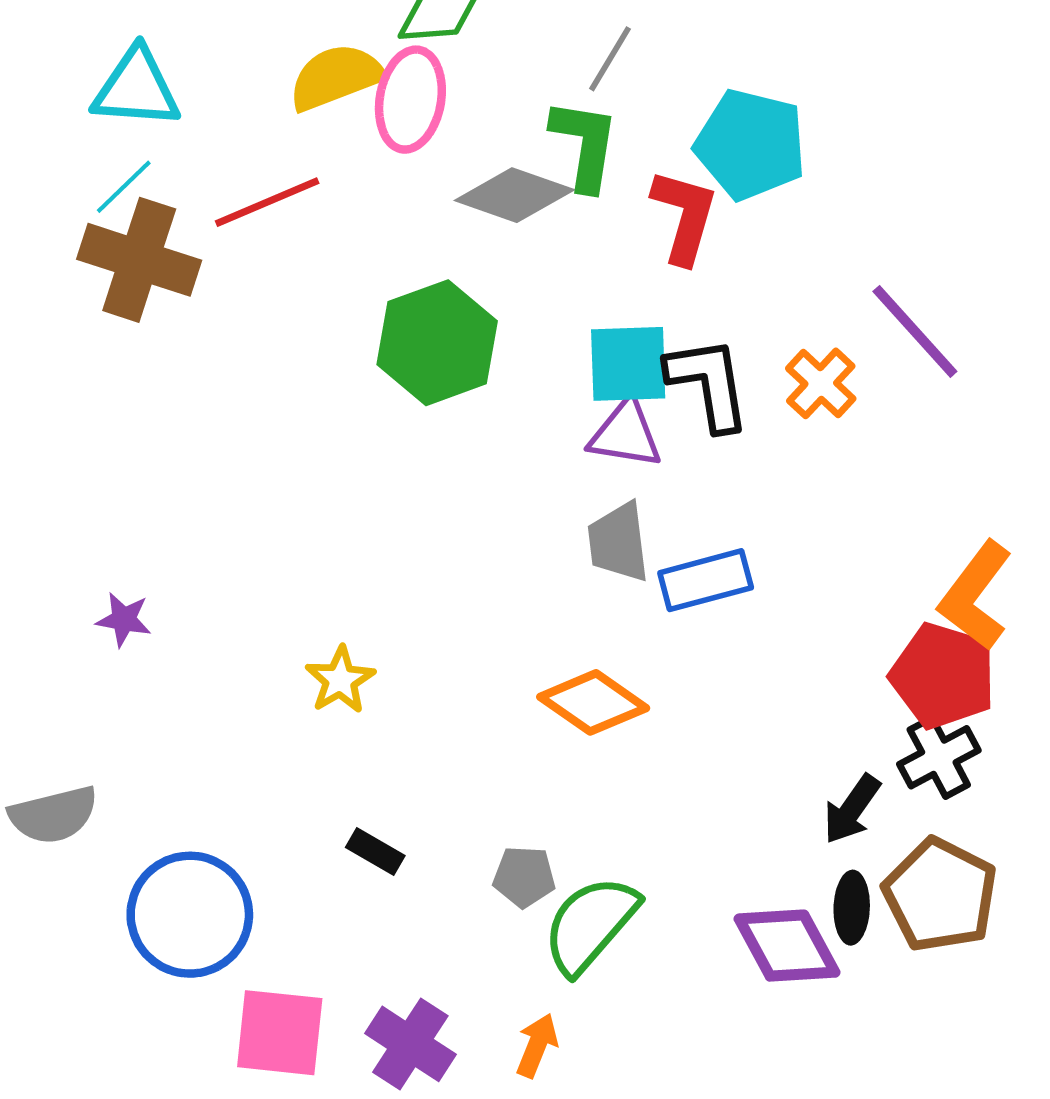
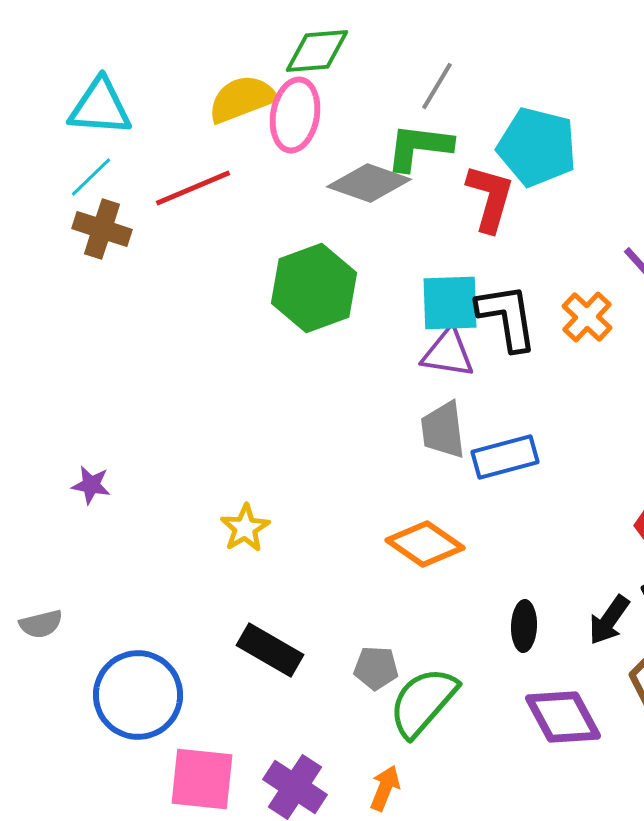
green L-shape: (585, 145) -> (419, 147), turned -92
brown cross: (139, 260) -> (102, 229), size x0.7
gray semicircle: (53, 815) -> (41, 624), size x0.7
black rectangle: (375, 851) -> (270, 650), size x1.6
black ellipse: (852, 908) -> (524, 626), moved

